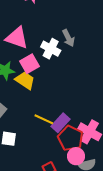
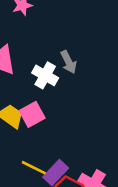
pink square: (29, 64) -> (32, 114), moved

